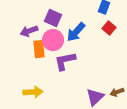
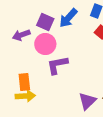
blue arrow: (76, 32) -> (68, 18), moved
orange rectangle: (39, 49) -> (24, 82), moved

